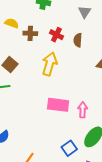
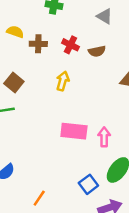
gray triangle: (84, 12) -> (105, 16), turned -32
brown semicircle: (78, 40) -> (97, 51), turned -104
yellow arrow: (50, 64) -> (63, 81), size x0.7

